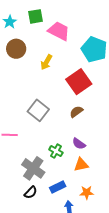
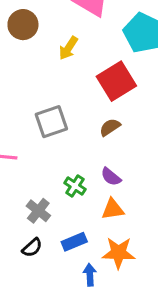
gray square: (38, 110) -> (51, 122), turned 30
gray cross: (33, 168) -> (38, 211), size x0.7
orange star: (87, 193) -> (119, 253), size x1.5

